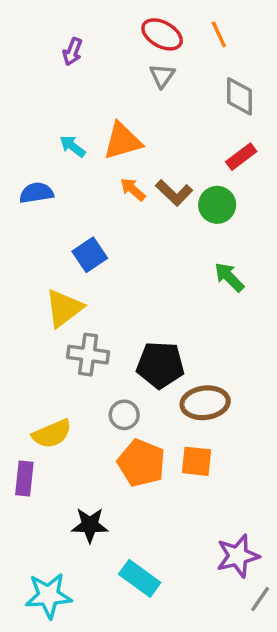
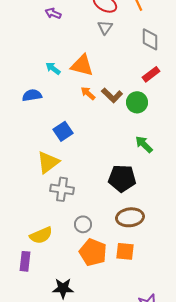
purple arrow: (73, 52) -> (53, 13), turned 91
orange triangle: (122, 141) -> (82, 65), turned 30
black pentagon: (160, 365) -> (122, 178), moved

